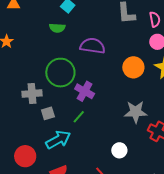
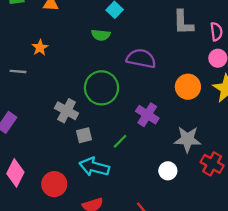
purple cross: (85, 91) -> (147, 115), moved
gray cross: (32, 94) -> (67, 111), turned 30
cyan arrow: (58, 140) -> (94, 167), turned -140
white circle: (119, 150) -> (168, 171), moved

